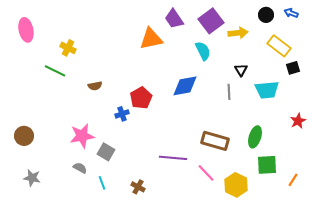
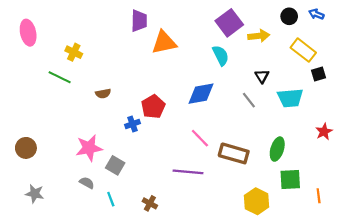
purple trapezoid: (174, 19) -> (139, 21), moved, turned -145
gray line: (229, 92) -> (249, 100), turned -35
pink line: (206, 173) -> (200, 138), moved
orange line: (293, 180) -> (319, 196), turned -40

